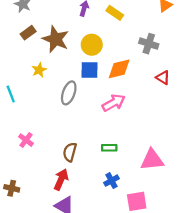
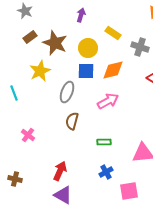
yellow rectangle: (115, 13) -> (113, 33), moved
yellow star: (39, 70) -> (40, 71), size x1.5
brown semicircle: (70, 152) -> (72, 121), moved

